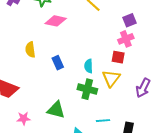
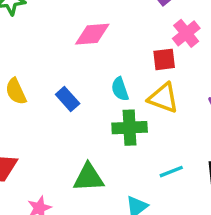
pink diamond: (56, 21) -> (92, 34), moved
pink cross: (126, 39) -> (186, 33), moved
yellow triangle: (111, 78) -> (163, 98), turned -30

